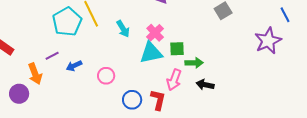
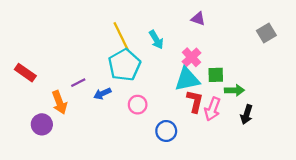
cyan pentagon: (67, 22) -> (124, 65), moved
cyan arrow: (123, 29) -> (156, 40), moved
black arrow: (205, 85) -> (247, 114), turned -84
red L-shape: (158, 100) -> (195, 101), moved

